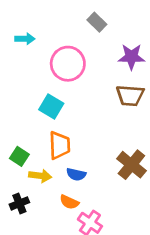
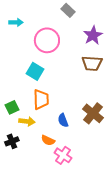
purple star: (131, 57) -> (93, 35), turned -30
green square: (19, 156) -> (12, 107), turned 32
blue semicircle: (76, 174) -> (63, 120), moved, turned 56

